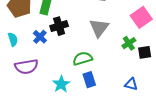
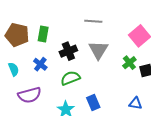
black cross: (59, 26) -> (68, 51), moved
green semicircle: (83, 58) -> (70, 78), moved

